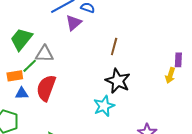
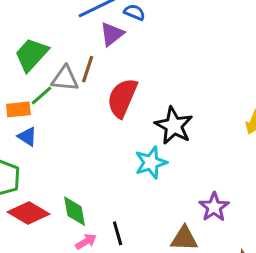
brown line: (114, 47) -> (88, 69), moved
red semicircle: (46, 88) -> (122, 98), moved
blue triangle: (22, 93) -> (27, 136), turned 32

